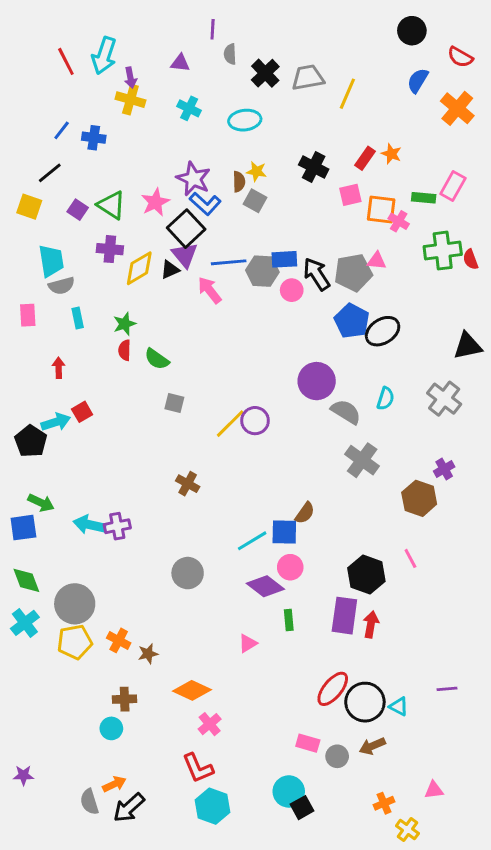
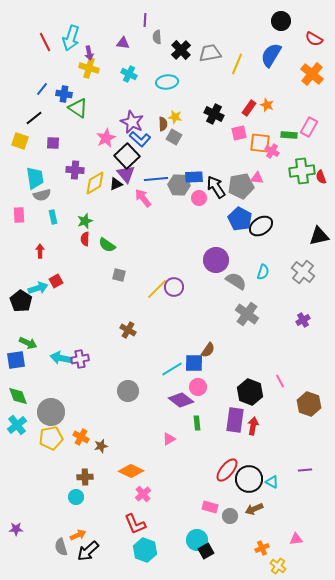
blue semicircle: (418, 81) -> (271, 55), moved, size x1.4
green triangle: (111, 205) -> (78, 108), moved
purple square: (78, 210) -> (53, 143), turned -32
brown hexagon: (419, 498) -> (309, 404), moved

